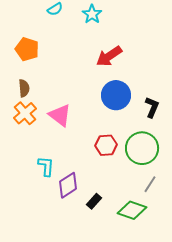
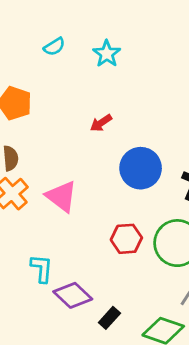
red arrow: (109, 56) -> (101, 123), moved, size x0.6
purple diamond: (68, 185) -> (73, 295), turned 76

